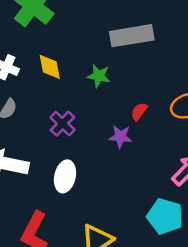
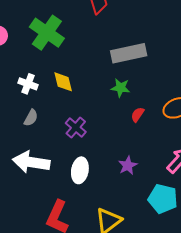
green star: (99, 76) -> (121, 88), moved
purple star: (120, 137) -> (128, 165), moved, turned -30

